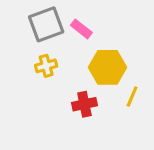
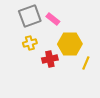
red cross: (84, 104) -> (50, 59), moved

